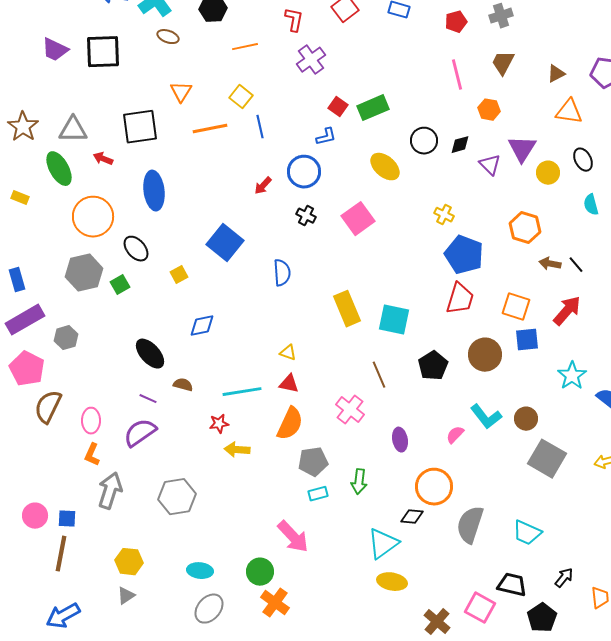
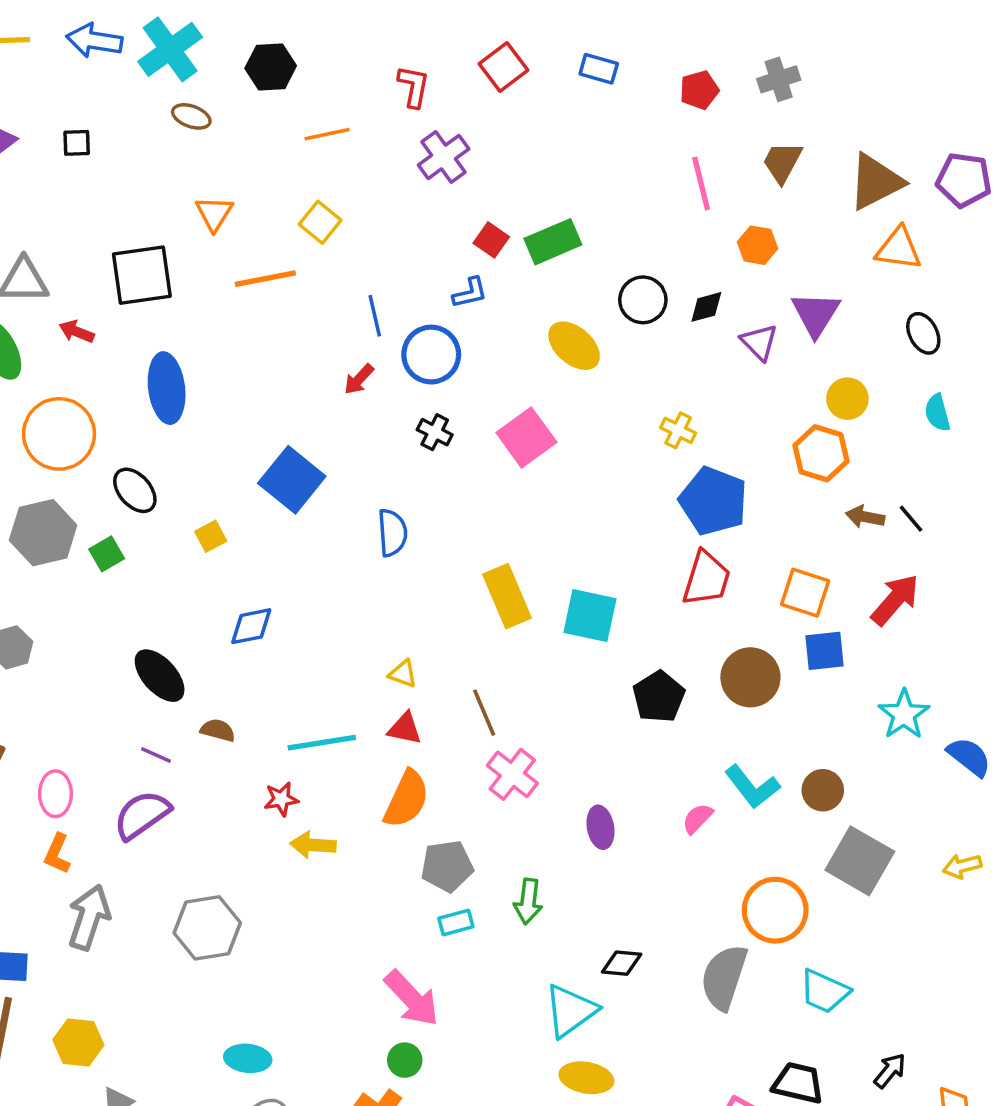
black square: (103, 52) -> (77, 143), size x0.5
brown triangle: (556, 74) -> (876, 182), size x1.8
blue line: (260, 127) -> (375, 316), moved
yellow circle: (548, 173) -> (847, 399), moved
brown line: (379, 375) -> (484, 713), moved
orange circle: (434, 487) -> (775, 910), moved
yellow hexagon: (129, 562) -> (78, 1042), moved
green circle: (260, 572) -> (405, 1060), moved, size x0.7

